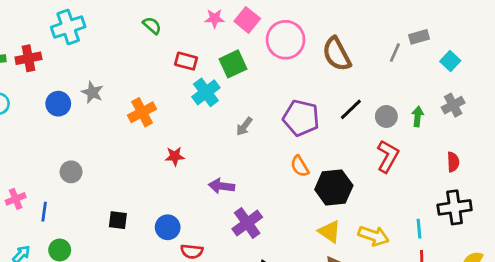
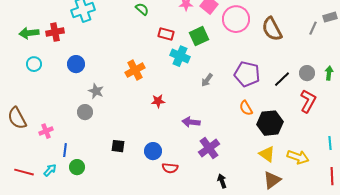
gray star: (92, 92) -> (96, 91), moved
cyan cross: (206, 92) -> (180, 56), turned -30
black line: (351, 109) -> (282, 79), moved
blue line: (44, 212) -> (65, 150), moved
cyan line: (419, 229) -> (330, 143), moved

